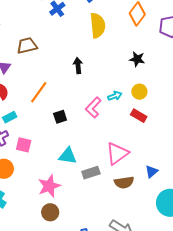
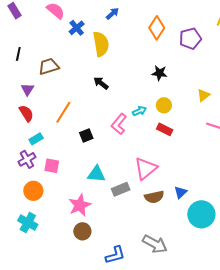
yellow semicircle: (98, 25) -> (101, 44), moved
black arrow: (78, 65) -> (101, 83), turned -42
blue triangle: (151, 171) -> (181, 192), moved

